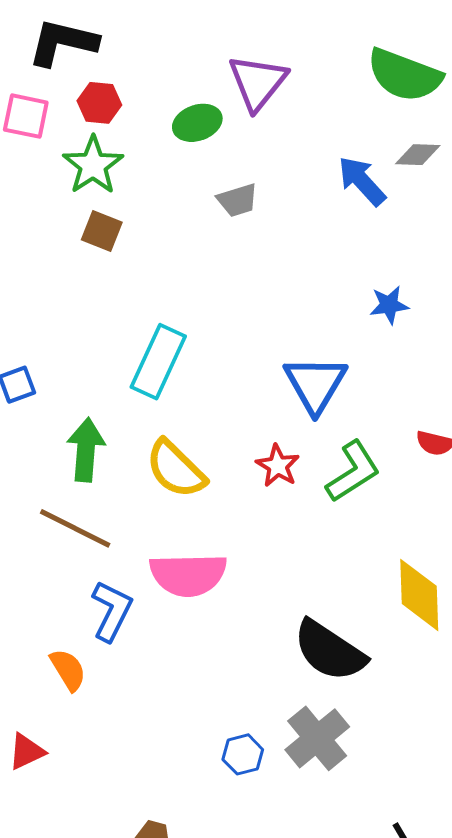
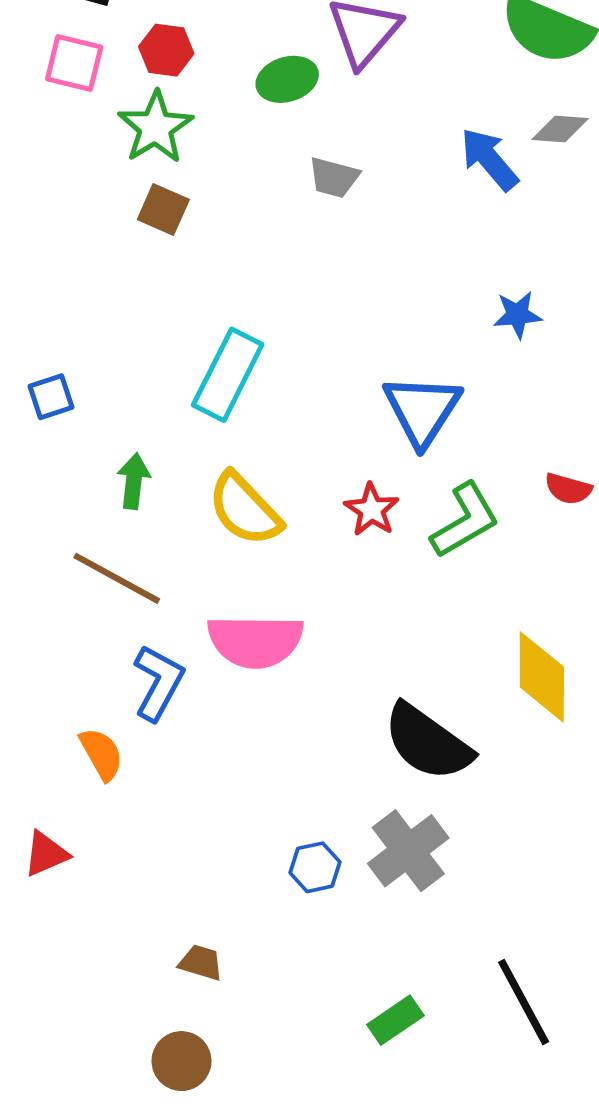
gray trapezoid: (238, 200) -> (334, 177), turned 30
green arrow: (86, 450) -> (134, 481), size x0.7

